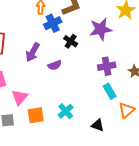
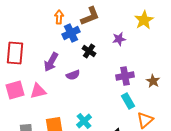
purple star: (101, 29) -> (119, 39), size x0.6
pink triangle: (20, 97) -> (38, 91), moved, turned 36

